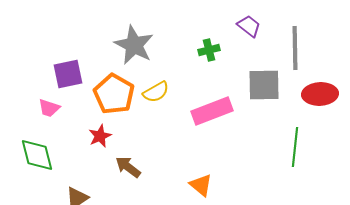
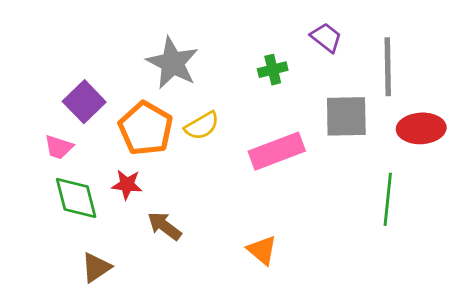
purple square: (68, 74) -> (84, 102), turned -32
red star: (100, 136) -> (127, 185), turned 30
green diamond: (37, 155) -> (76, 198), moved

